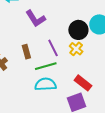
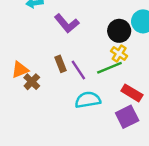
purple line: (53, 48) -> (78, 70), moved
green line: (46, 66) -> (109, 68), moved

